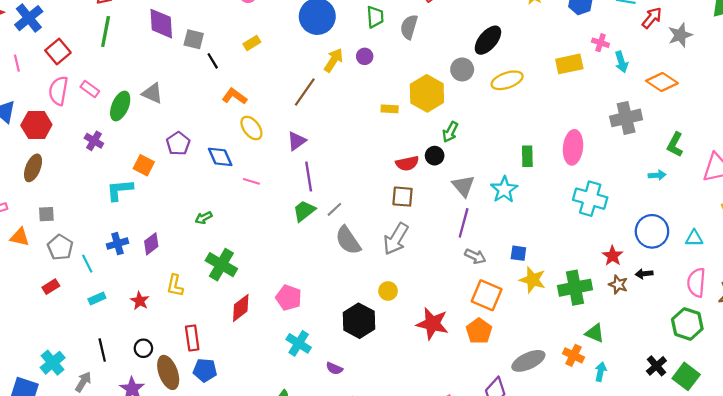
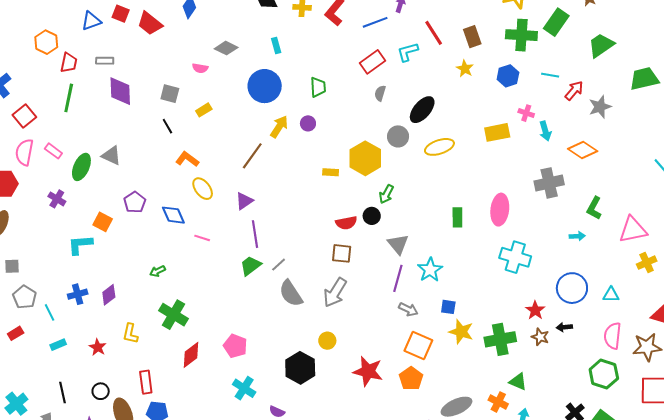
gray semicircle: (409, 27) -> (380, 93), moved, size x0.7
gray square: (194, 39) -> (170, 94), moved
cyan star: (504, 190) -> (430, 270), moved

